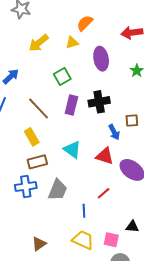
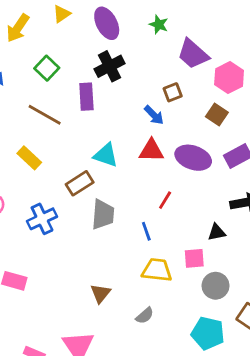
green square: (62, 76) -> (47, 68), moved
black cross: (99, 102) -> (110, 66), moved
yellow rectangle: (32, 137) -> (29, 158), moved
brown rectangle: (37, 162) -> (80, 183), moved
blue cross: (26, 187) -> (42, 219), moved

